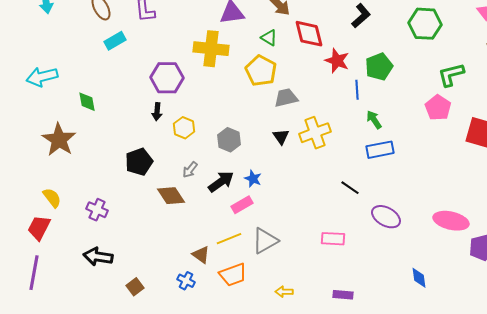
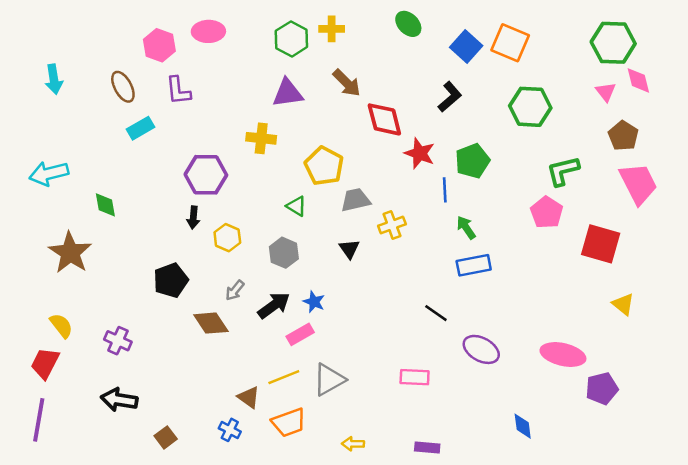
green triangle: (269, 38) -> (296, 206), moved
yellow cross: (211, 49) -> (261, 138), size x0.7
yellow cross: (315, 133) -> (392, 225), moved, size x0.7

